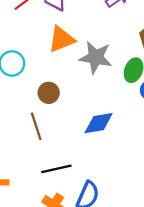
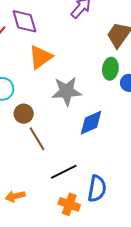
gray star: (96, 57) -> (67, 91), moved
brown circle: (49, 93) -> (24, 114), moved

